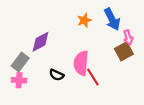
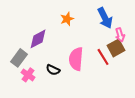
orange star: (84, 20) -> (67, 19), moved
red line: (93, 77) -> (103, 57), moved
pink cross: (19, 80) -> (28, 75), moved, turned 32

